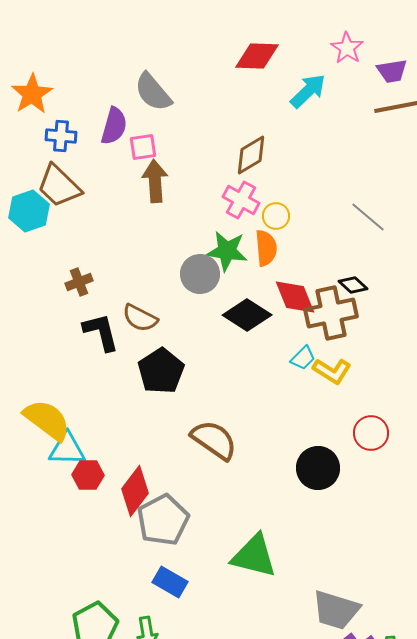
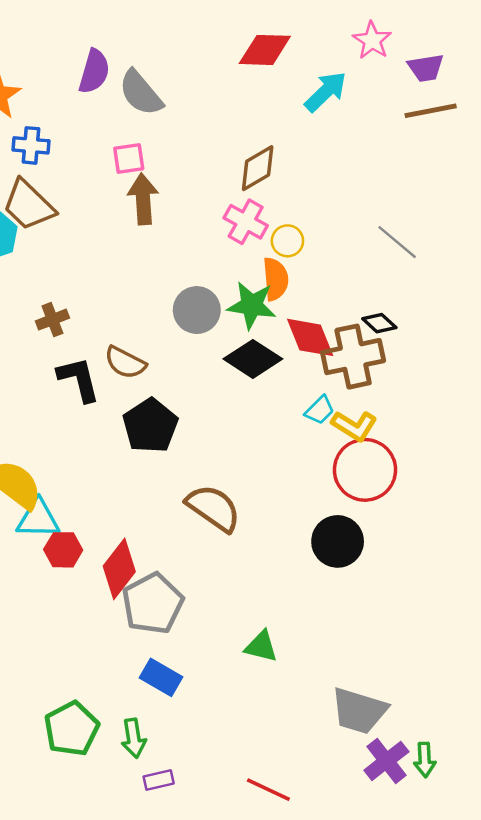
purple semicircle: (114, 126) -> (94, 71), moved
green star: (227, 251) -> (252, 305), moved
red circle: (371, 433) -> (365, 470), moved, size x1.5
green triangle: (254, 556) -> (261, 646), size x0.6

